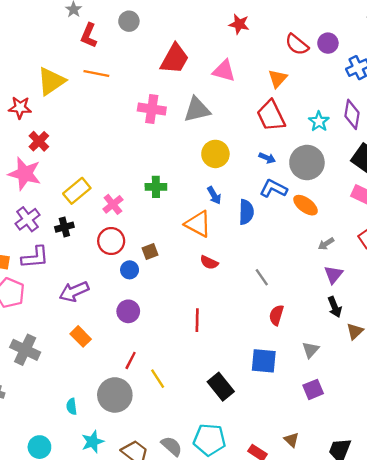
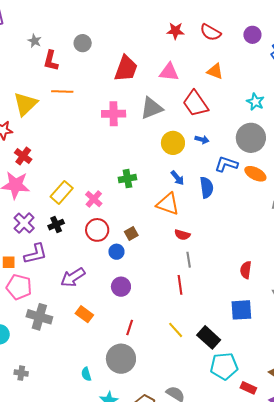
red semicircle: (297, 44) -> (210, 32), moved
orange triangle: (278, 79) -> (215, 71), turned -42
red trapezoid: (271, 116) -> (195, 104), moved
blue arrow: (267, 158) -> (202, 139), moved
gray line: (262, 277) -> (189, 260), moved, turned 35
gray cross: (25, 350) -> (39, 317), moved
yellow line: (158, 379) -> (176, 330), moved
cyan pentagon: (209, 440) -> (224, 366), moved

